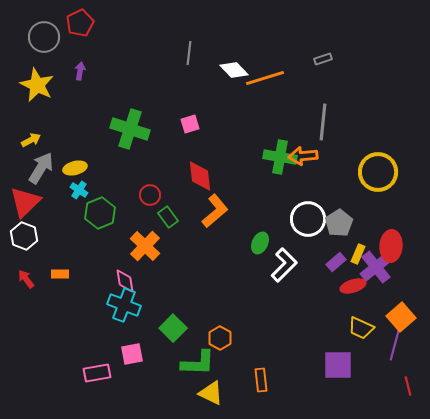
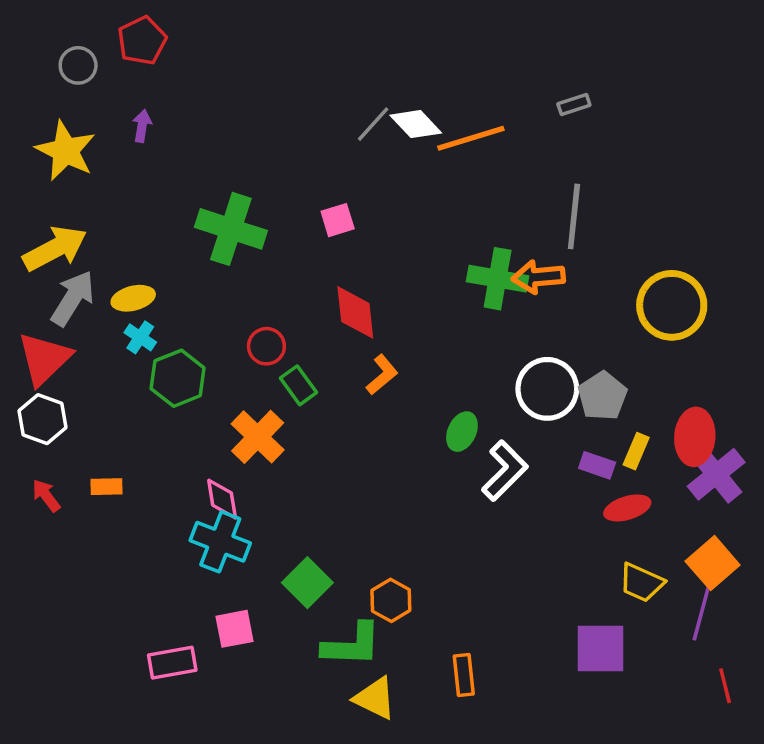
gray circle: (44, 37) -> (78, 65), size x0.7
gray line: (189, 53) -> (373, 124), moved, turned 35
yellow arrow: (31, 140) -> (55, 248), size x1.8
orange L-shape: (215, 211) -> (382, 375), size x0.7
purple rectangle: (336, 262) -> (597, 465), turned 60
purple cross: (376, 267) -> (716, 474), moved

